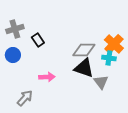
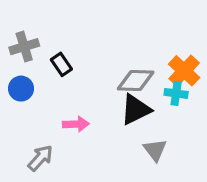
black triangle: (84, 68) -> (136, 110), turned -45
gray triangle: (101, 82) -> (155, 150), moved

